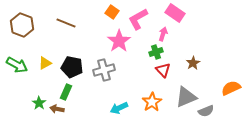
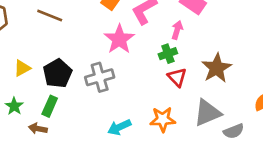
brown star: (193, 63) -> (217, 68), size x1.6
black pentagon: (72, 67) -> (58, 73), turned 30
orange star: (152, 102) -> (163, 119), turned 30
green star: (39, 103) -> (14, 106), moved

